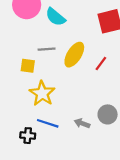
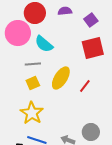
gray line: (47, 49) -> (33, 64), moved
yellow square: (28, 66) -> (33, 83), moved, turned -32

